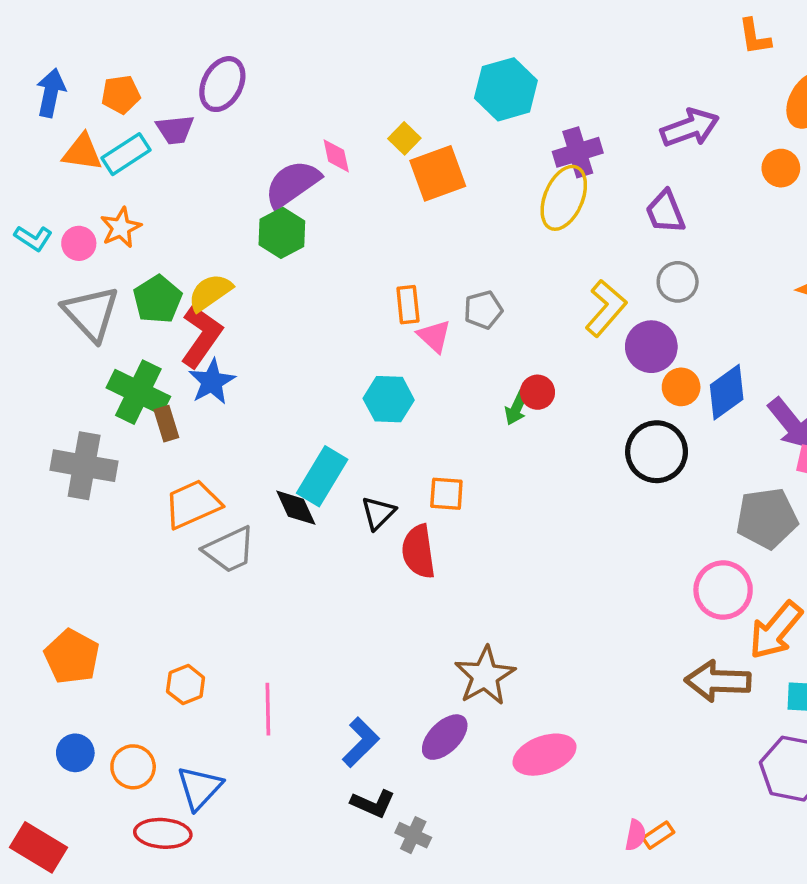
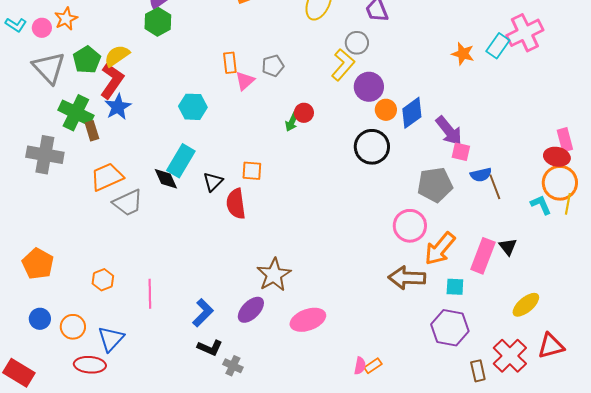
gray circle: (678, 282) -> (357, 43), moved
pink triangle: (434, 336) -> (245, 81), turned 35
cyan hexagon: (389, 399) -> (193, 107), moved

